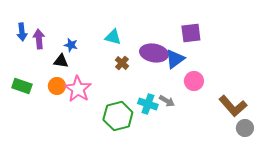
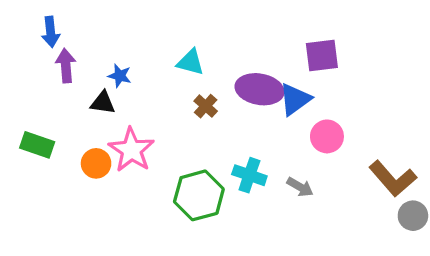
blue arrow: (22, 32) -> (51, 32), moved
orange circle: (57, 86) -> (96, 163), moved
gray arrow: (167, 101) -> (300, 187), moved

